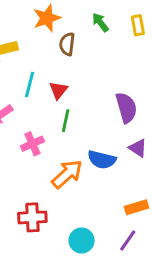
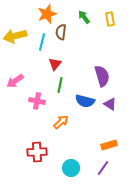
cyan line: (30, 84) -> (42, 42), moved
pink cross: (32, 144) -> (37, 101), turned 35
blue semicircle: (102, 160) -> (85, 101), moved
orange arrow: (67, 174) -> (61, 122), size x0.7

